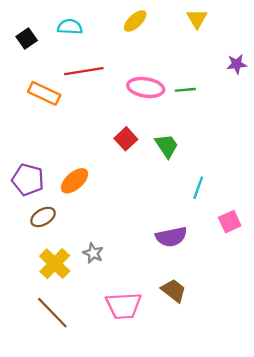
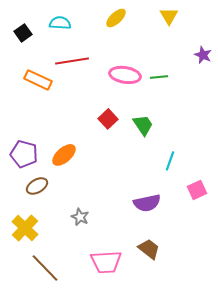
purple star: (237, 64) -> (203, 55), turned 30
yellow cross: (55, 264) -> (25, 228), moved

